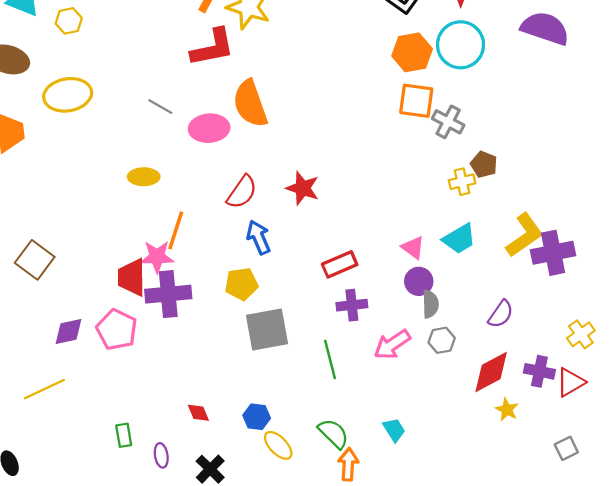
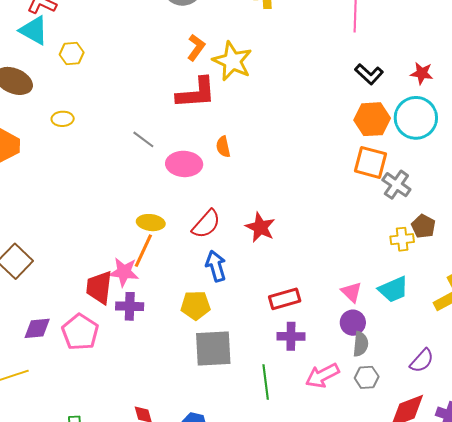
yellow ellipse: (68, 95) -> (63, 119), size x0.5
orange semicircle: (250, 104) -> (223, 147), size x0.5
yellow ellipse: (144, 177) -> (151, 223), moved
purple cross: (168, 294) -> (130, 306), size x0.7

